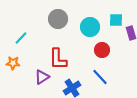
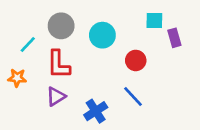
gray circle: (58, 19) -> (61, 26), moved
cyan circle: (90, 27) -> (102, 35), moved
red L-shape: (58, 59) -> (58, 64), moved

